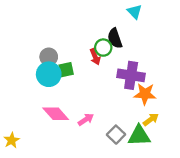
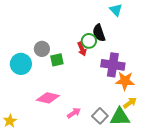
cyan circle: (49, 74) -> (21, 64), moved
pink diamond: (56, 114) -> (48, 98), turned -35
pink arrow: (86, 119) -> (74, 113), moved

